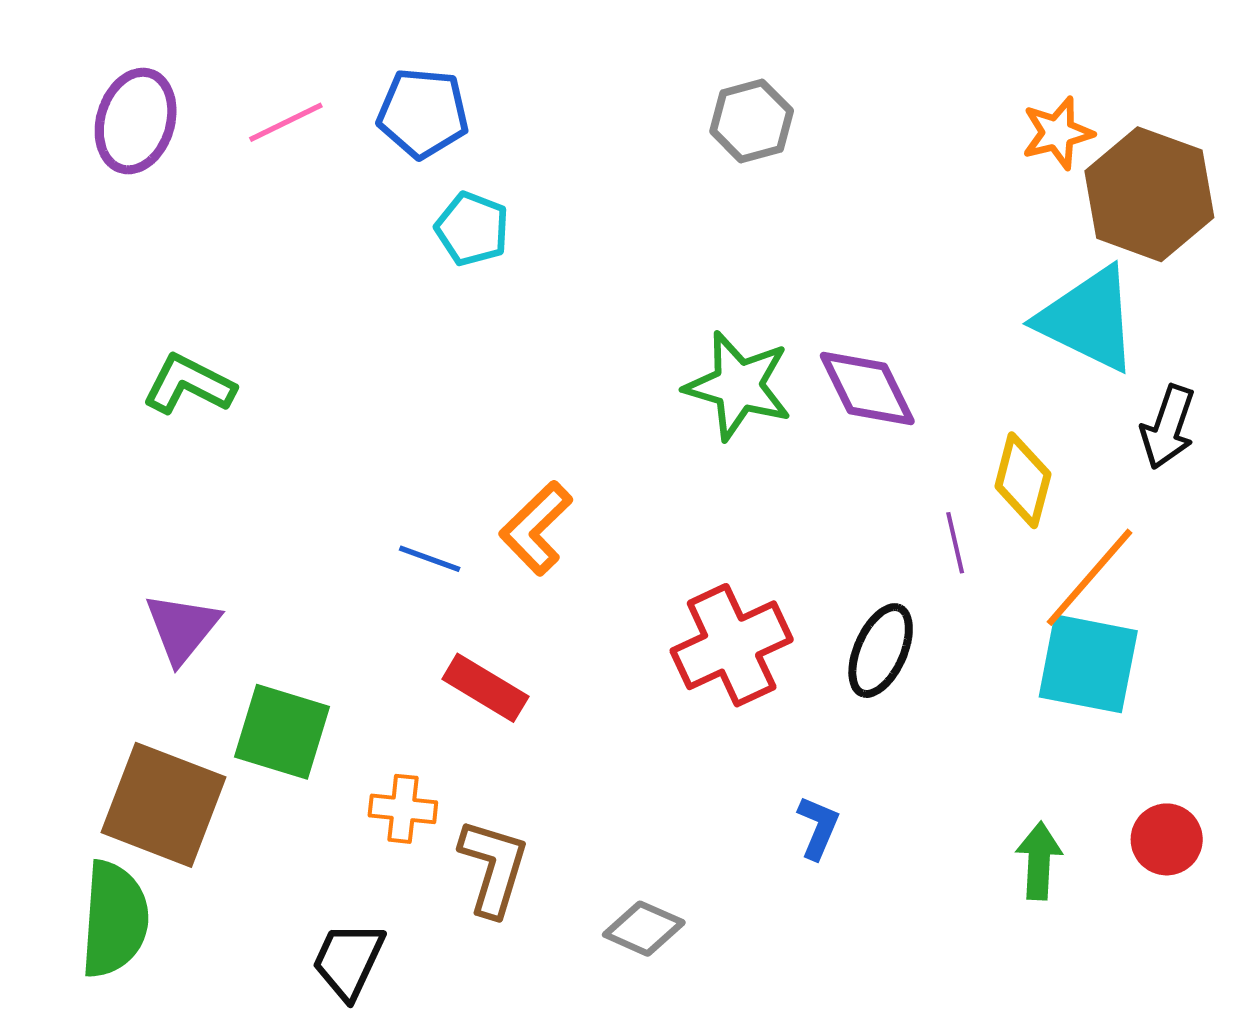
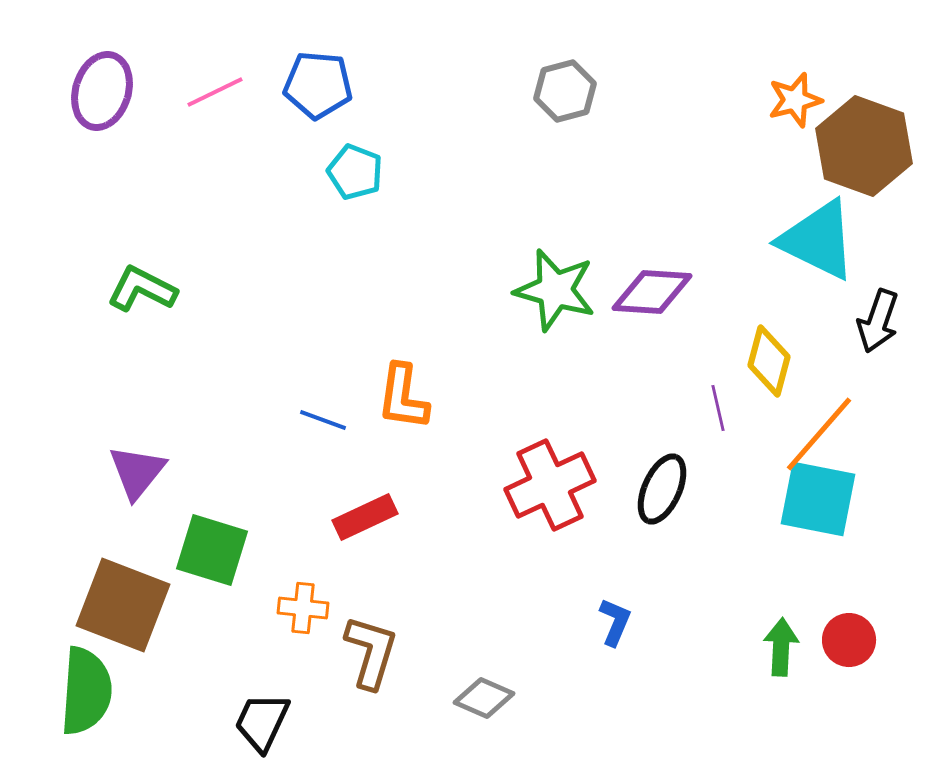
purple diamond: (867, 388) -> (652, 292), turned -60
orange L-shape: (536, 528) -> (403, 397), turned -38
red rectangle: (485, 688) -> (365, 517), turned -56
red circle: (1167, 839) -> (849, 640), moved

